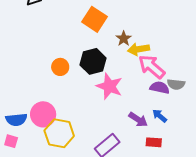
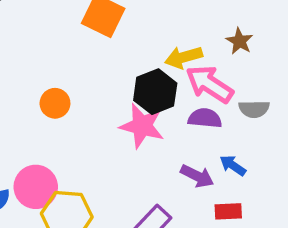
brown star: (124, 39) -> (239, 41), moved
black hexagon: (93, 61) -> (155, 92), moved
purple semicircle: (160, 88) -> (205, 118), moved

